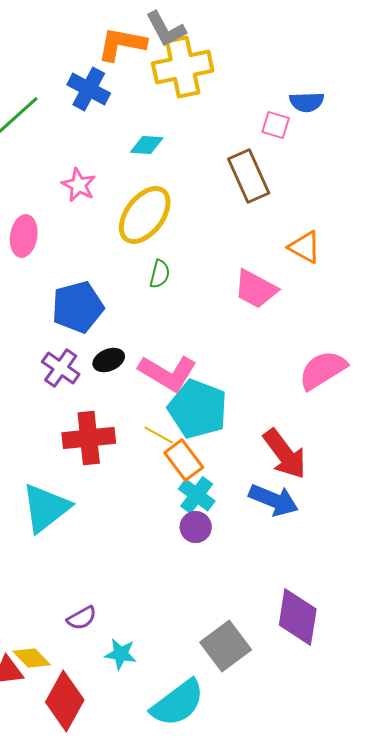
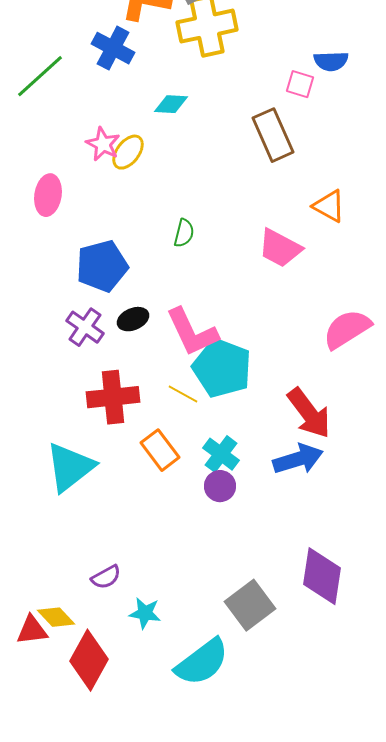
yellow ellipse: (145, 215) -> (128, 152), moved, size x0.6
pink L-shape: (168, 373) -> (192, 332), turned 34
orange rectangle: (184, 460) -> (160, 450), moved
blue arrow: (274, 500) -> (298, 459), turned -39

